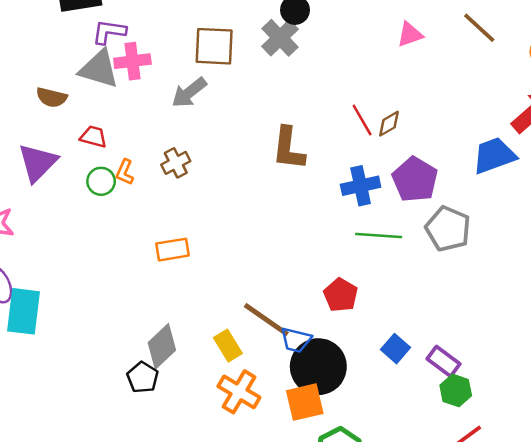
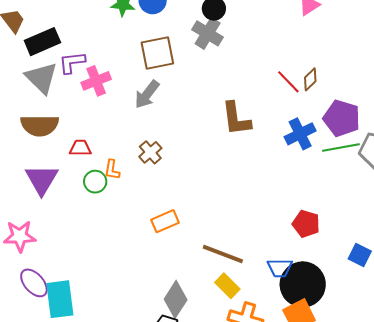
gray triangle: (99, 69) -> (41, 78), moved, turned 42
brown semicircle: (52, 97) -> (40, 125), size x1.5
green line: (379, 235) -> (341, 147), moved
brown line: (266, 320) -> (223, 254), moved

